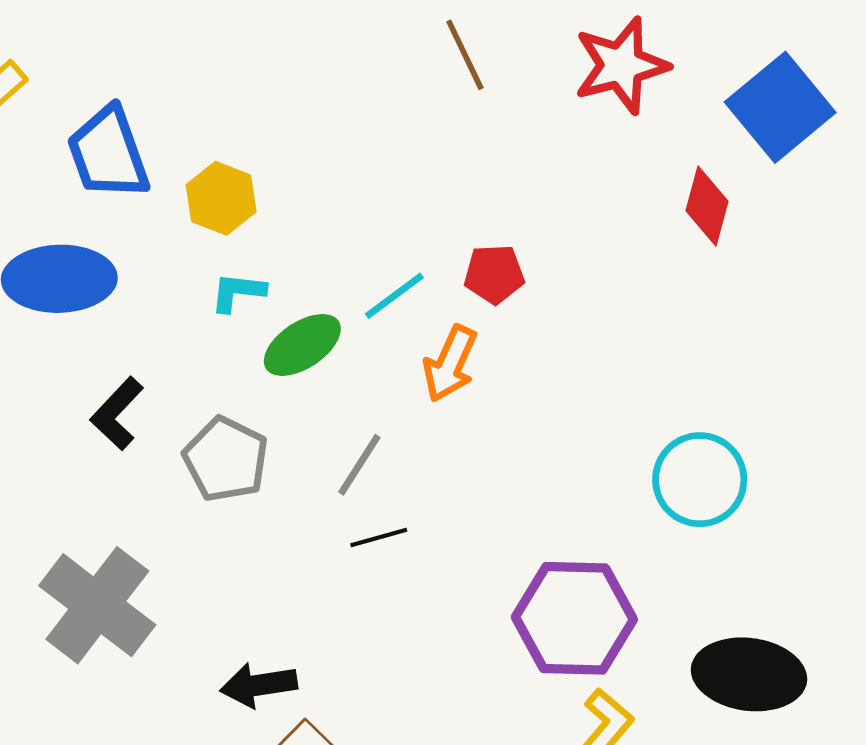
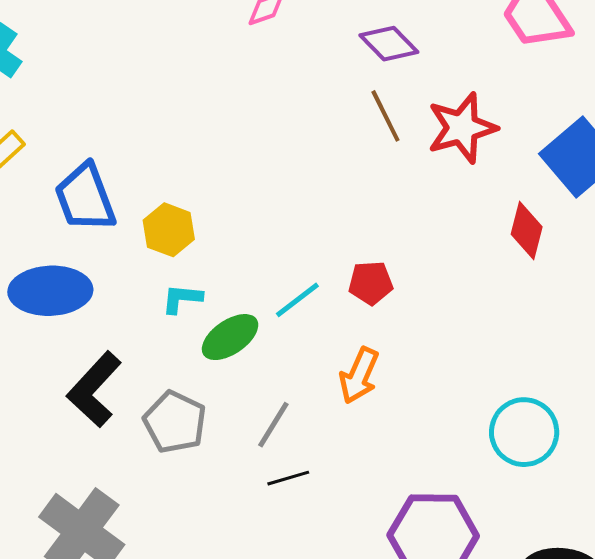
brown line: (465, 55) -> (385, 116), moved
orange arrow: (450, 364) -> (359, 376), moved
black L-shape: (117, 414) -> (94, 389), size x1.4

